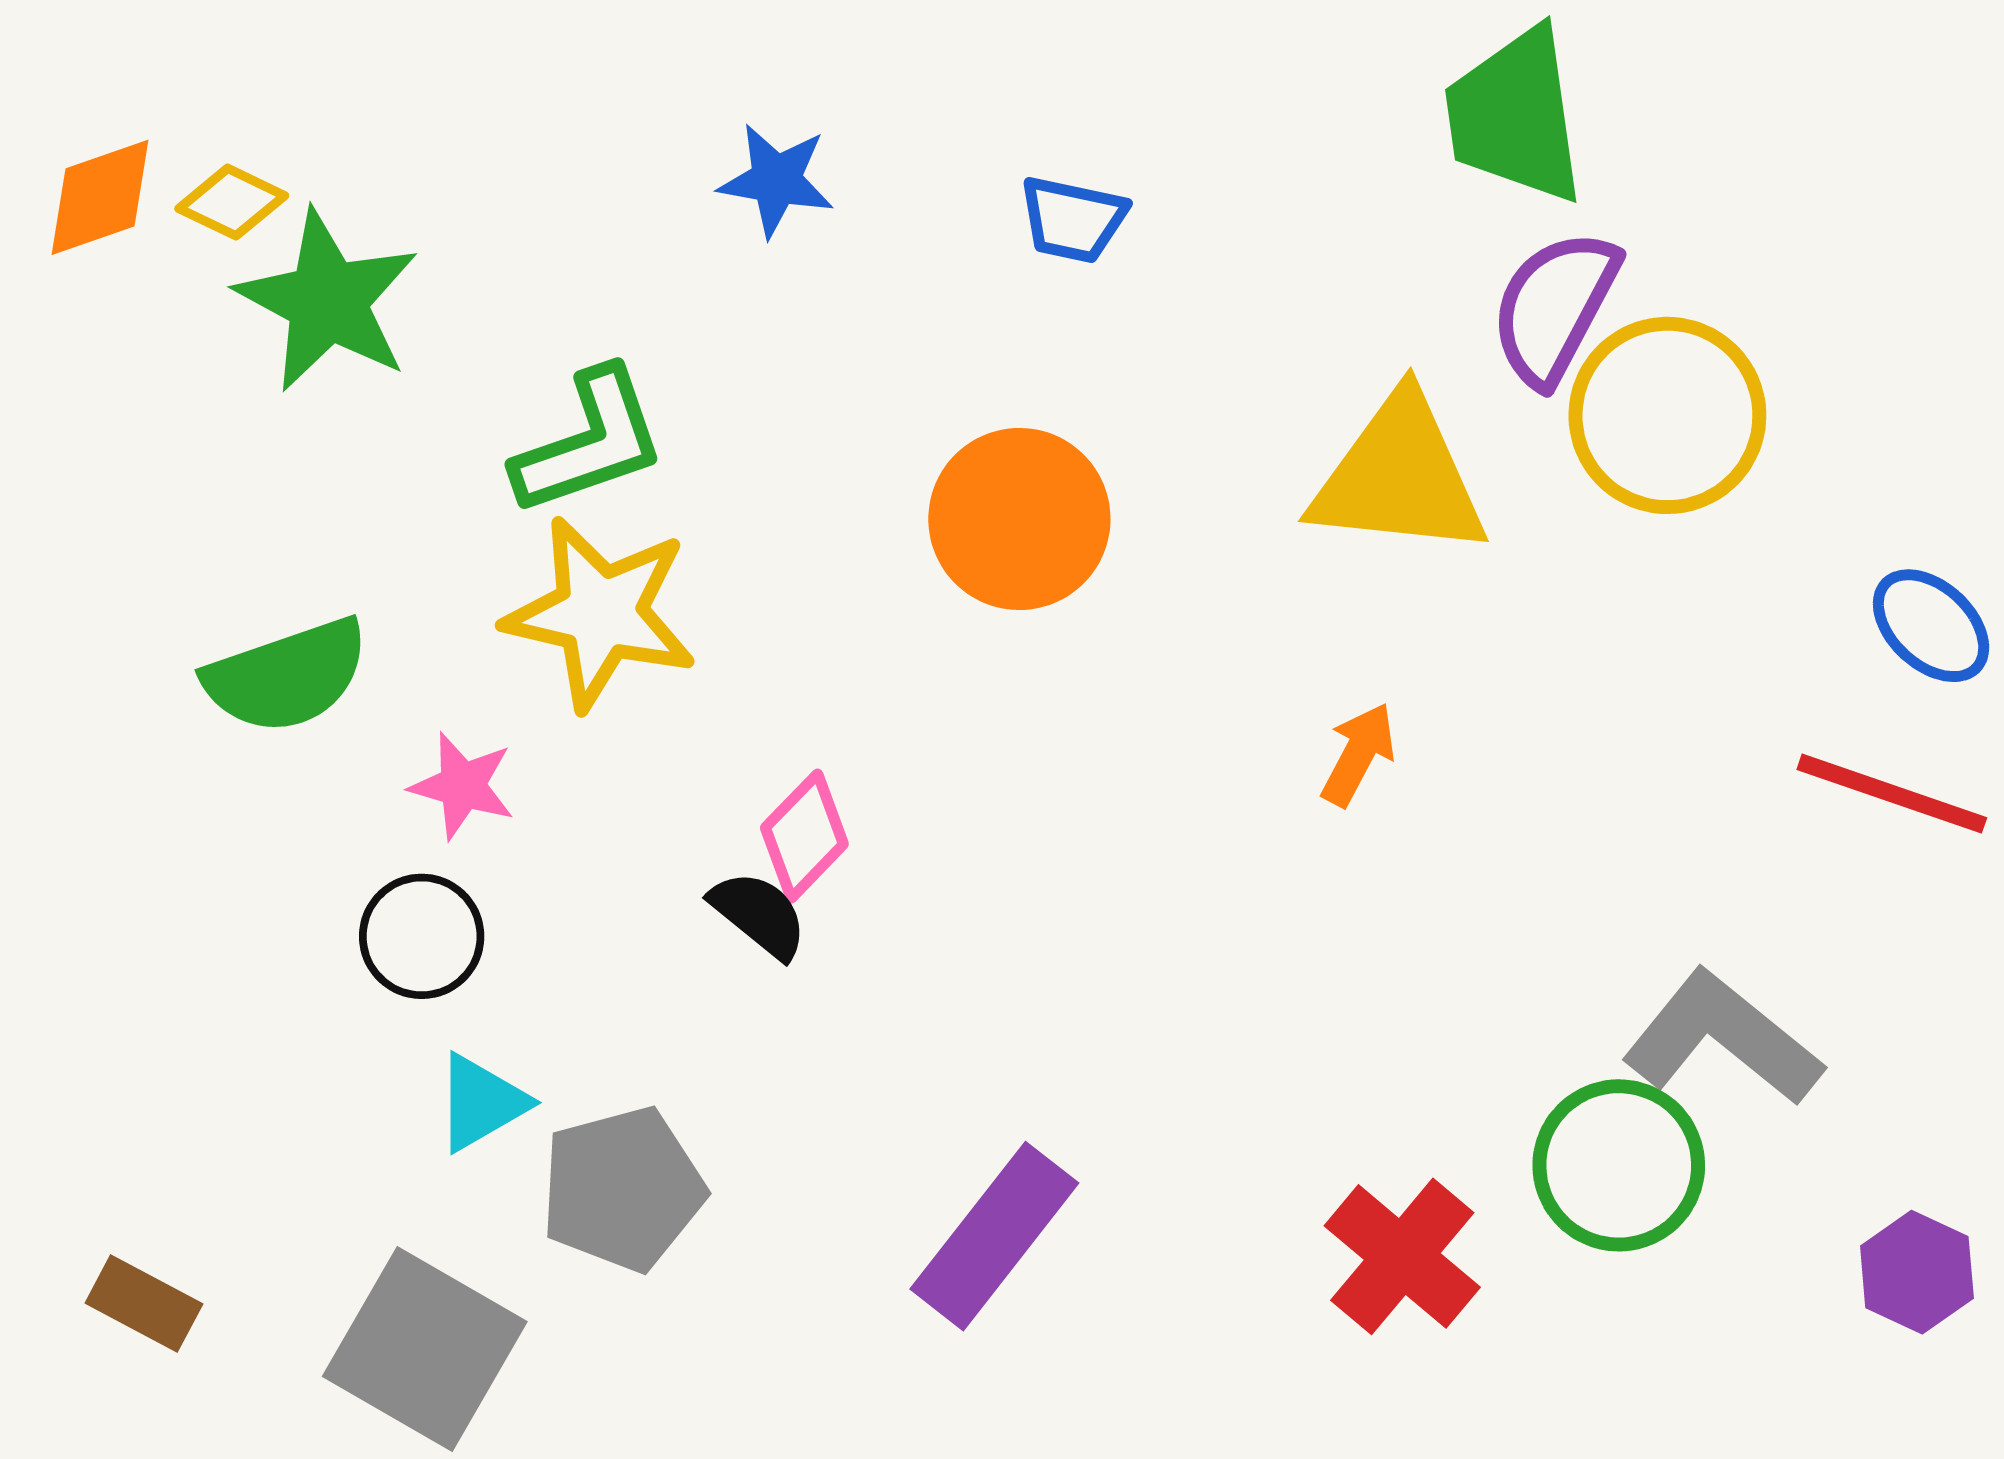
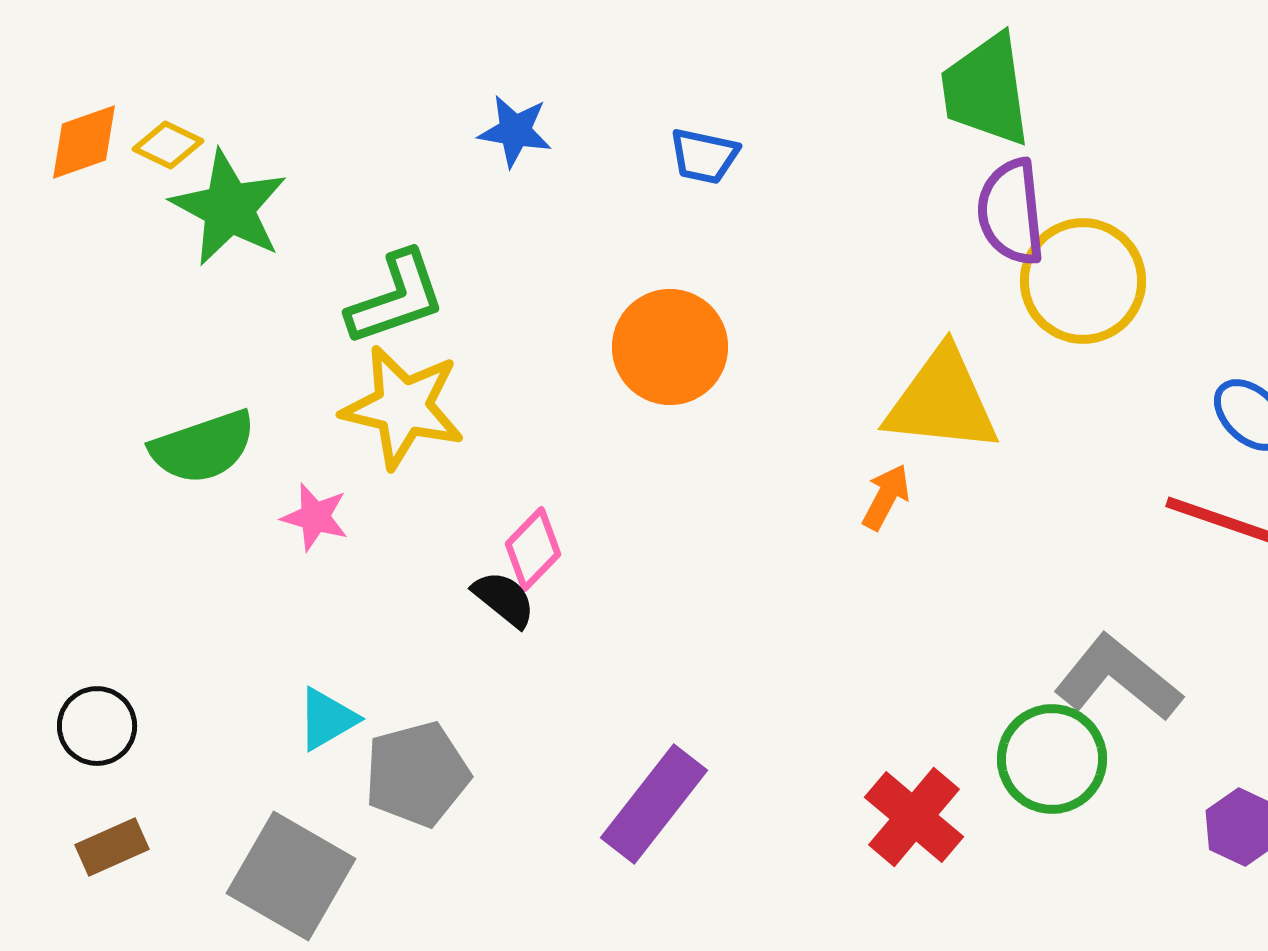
purple semicircle: (1554, 307) -> (1011, 212), turned -34
yellow triangle: (1399, 477) -> (942, 401), moved
black circle: (422, 936) -> (97, 726), moved
brown rectangle: (144, 1304) -> (112, 847), turned -52

